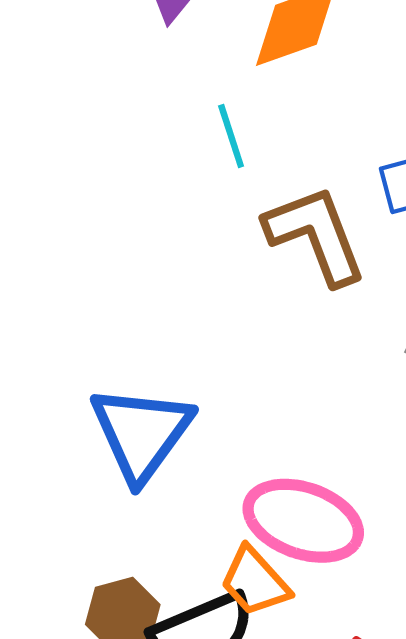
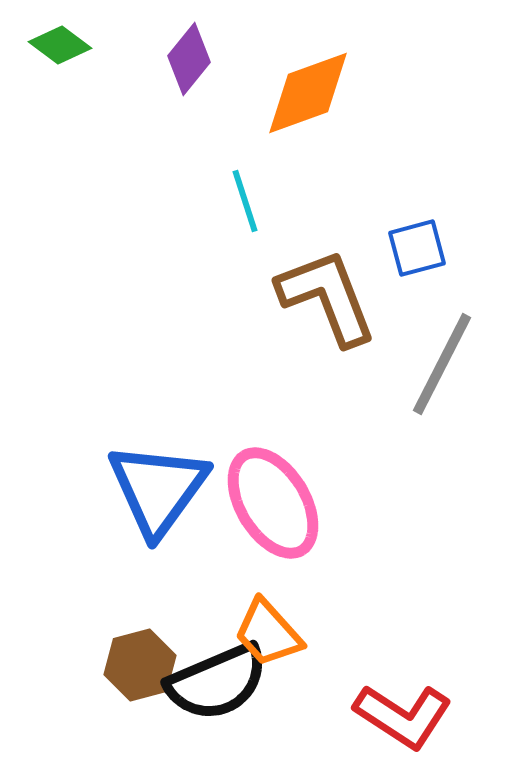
pink ellipse: (303, 521) -> (273, 503), moved, turned 40

